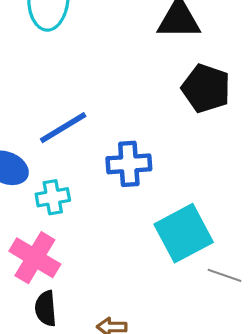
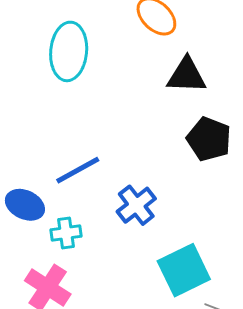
blue cross: (129, 164) -> (136, 205), turned -36

